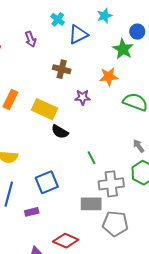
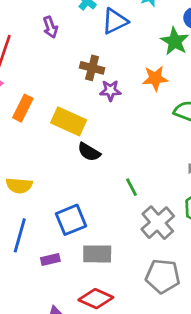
purple star: (83, 97) -> (110, 91), moved
gray cross: (111, 184) -> (158, 223), turned -35
gray rectangle: (91, 204) -> (97, 254), moved

